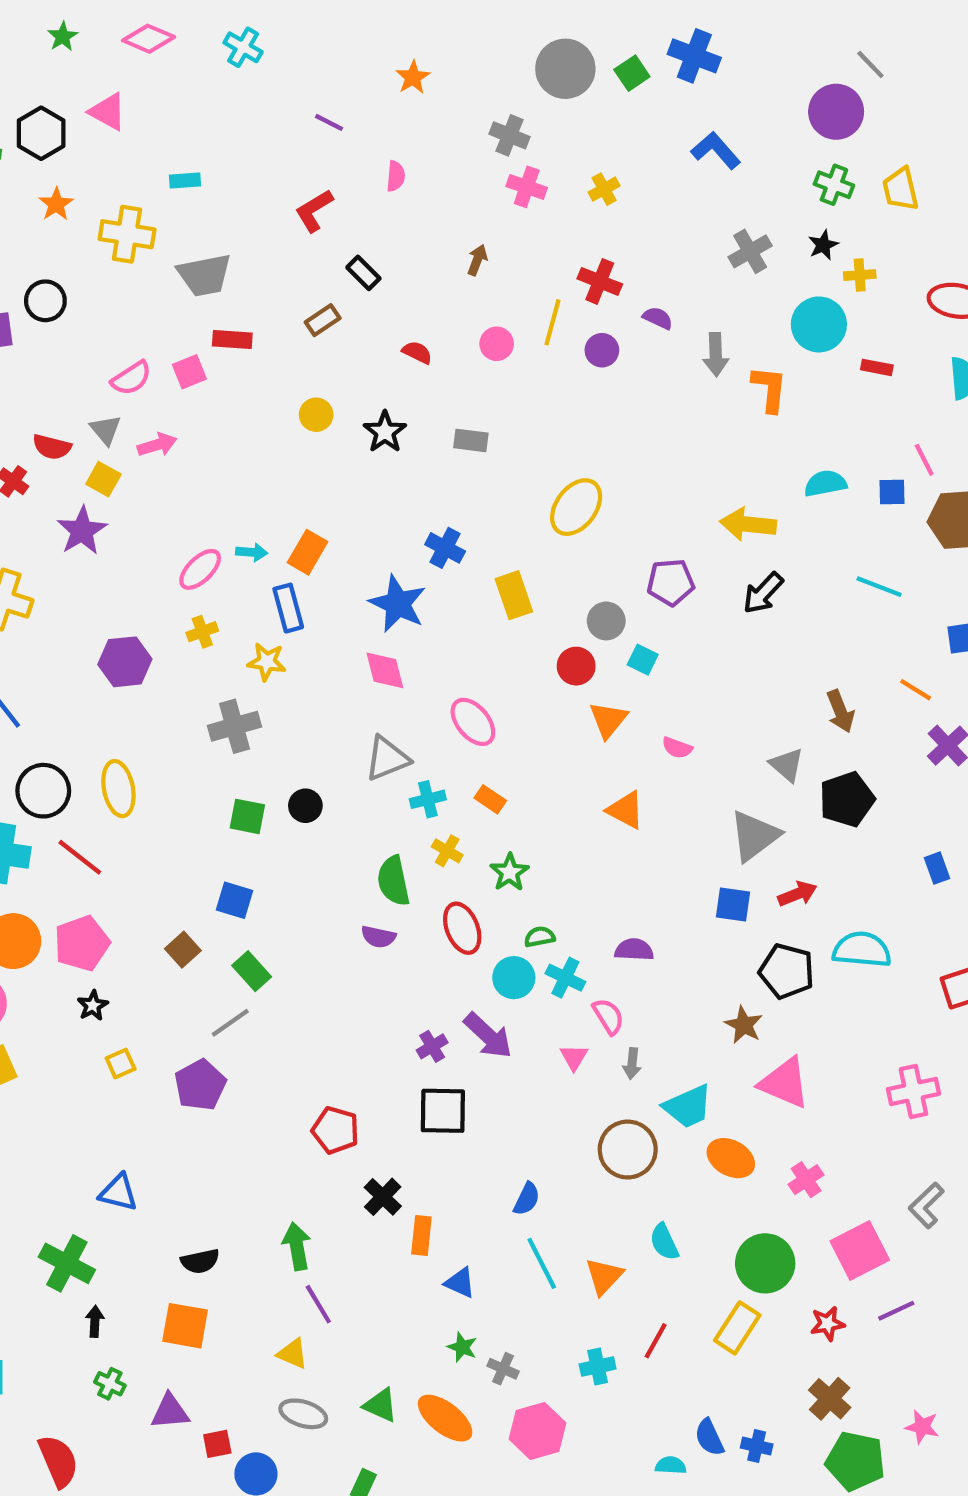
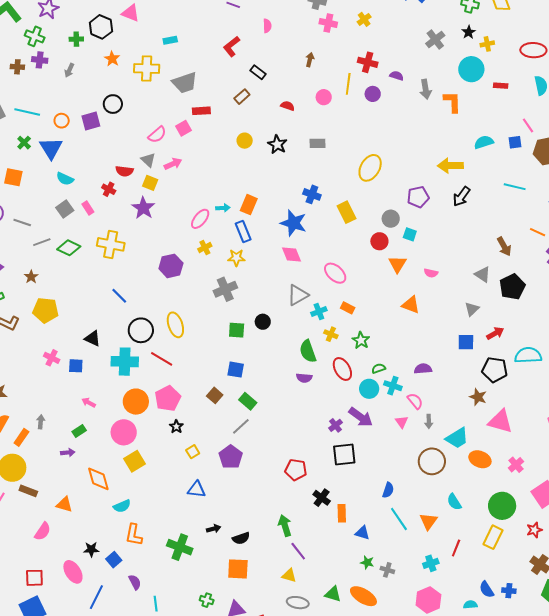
gray triangle: (754, 836) -> (472, 309), size x0.6
blue triangle: (118, 1192) -> (197, 490), moved
black arrow: (95, 1321) -> (214, 529), moved, turned 80
pink hexagon: (537, 1431) -> (428, 600), moved

